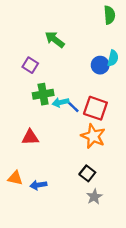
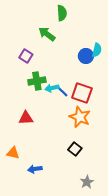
green semicircle: (109, 15) -> (62, 13), moved
blue arrow: (38, 185) -> (35, 169), moved
gray star: (94, 197) -> (87, 182), moved

